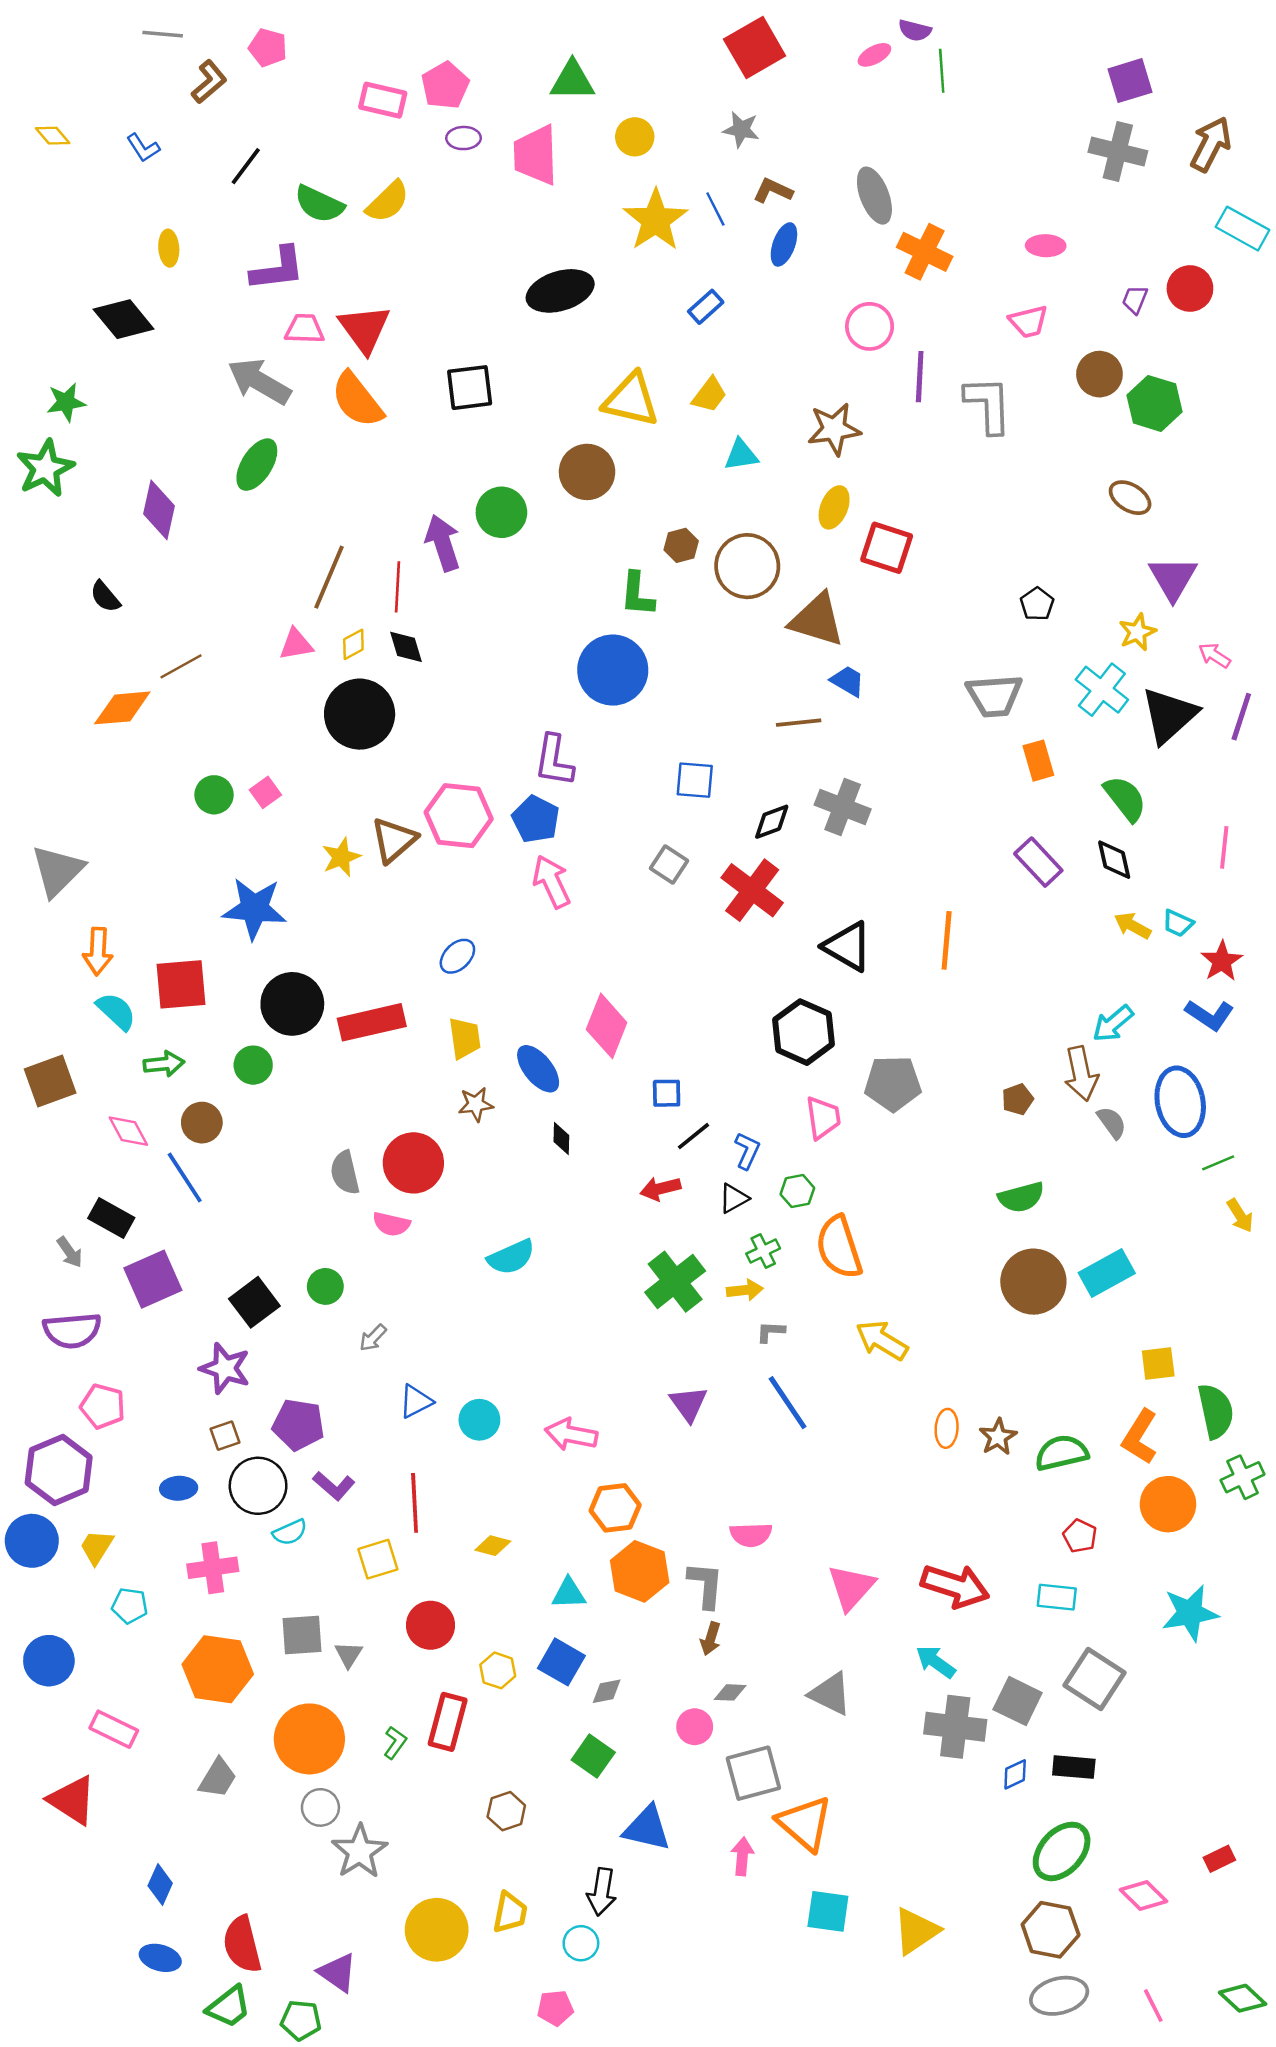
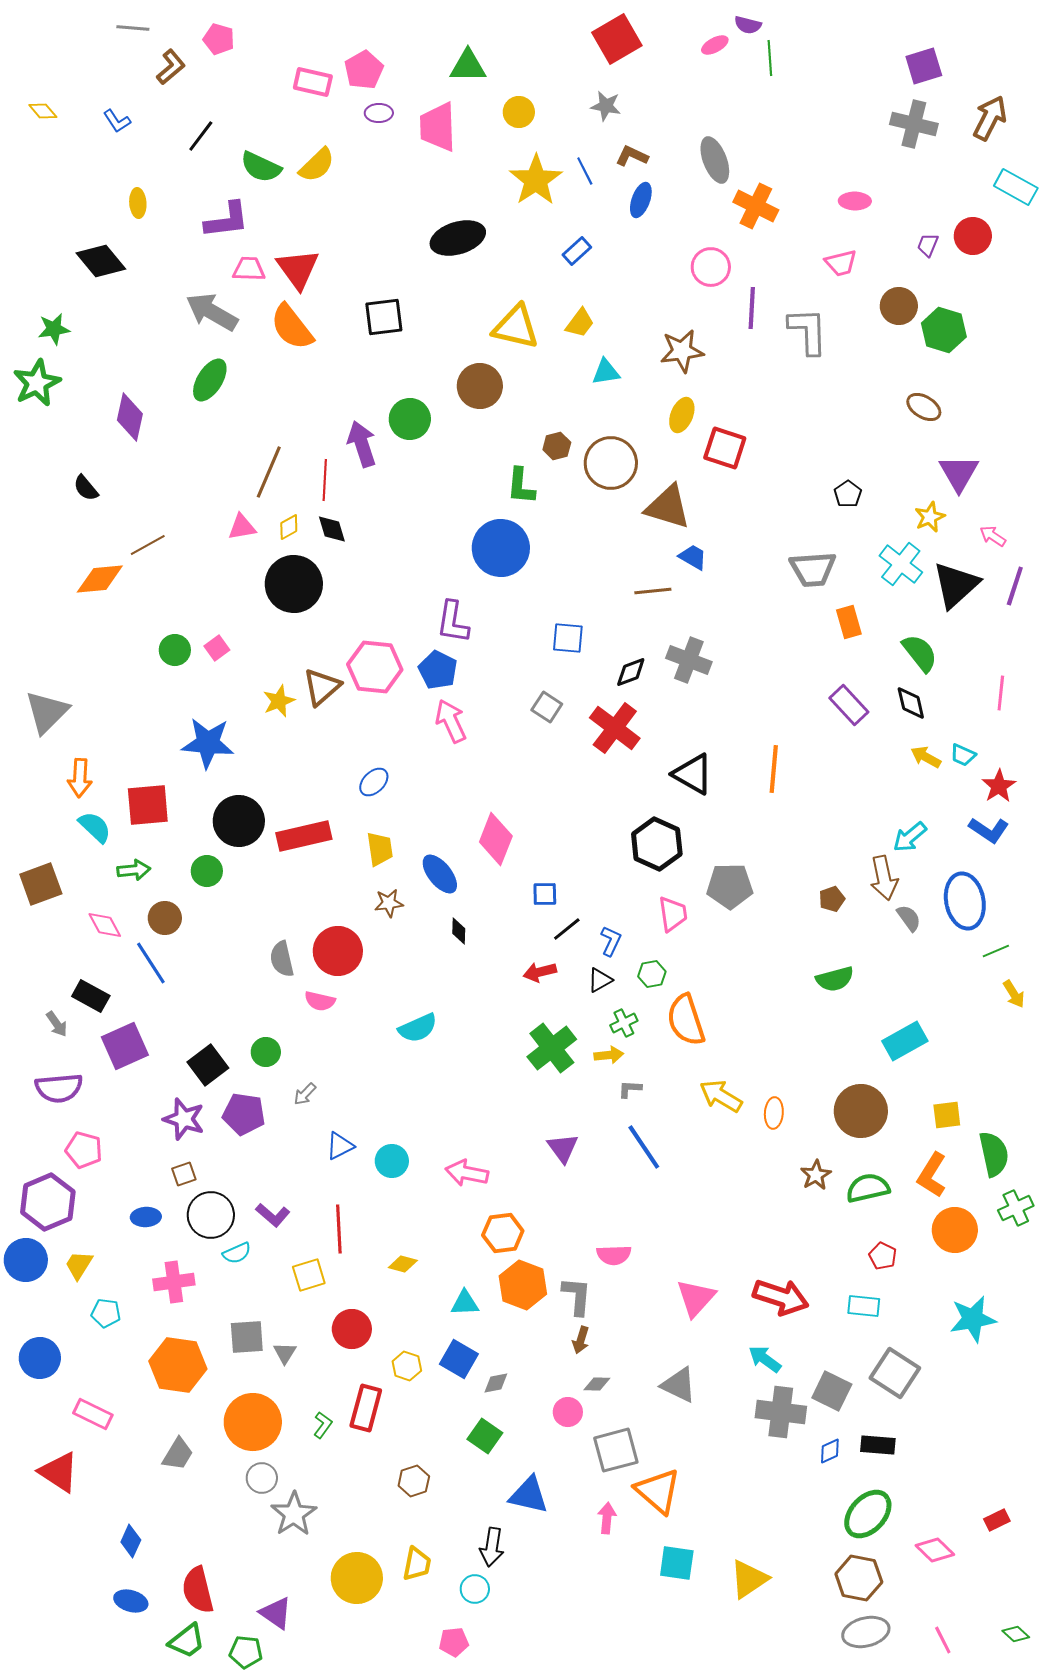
brown circle: (1033, 1282) -> (861, 1111), moved
purple pentagon: (298, 1425) -> (244, 1114), moved
orange ellipse: (947, 1428) -> (774, 1113), moved
green diamond: (1243, 1998) -> (1016, 1634), size x0.7

